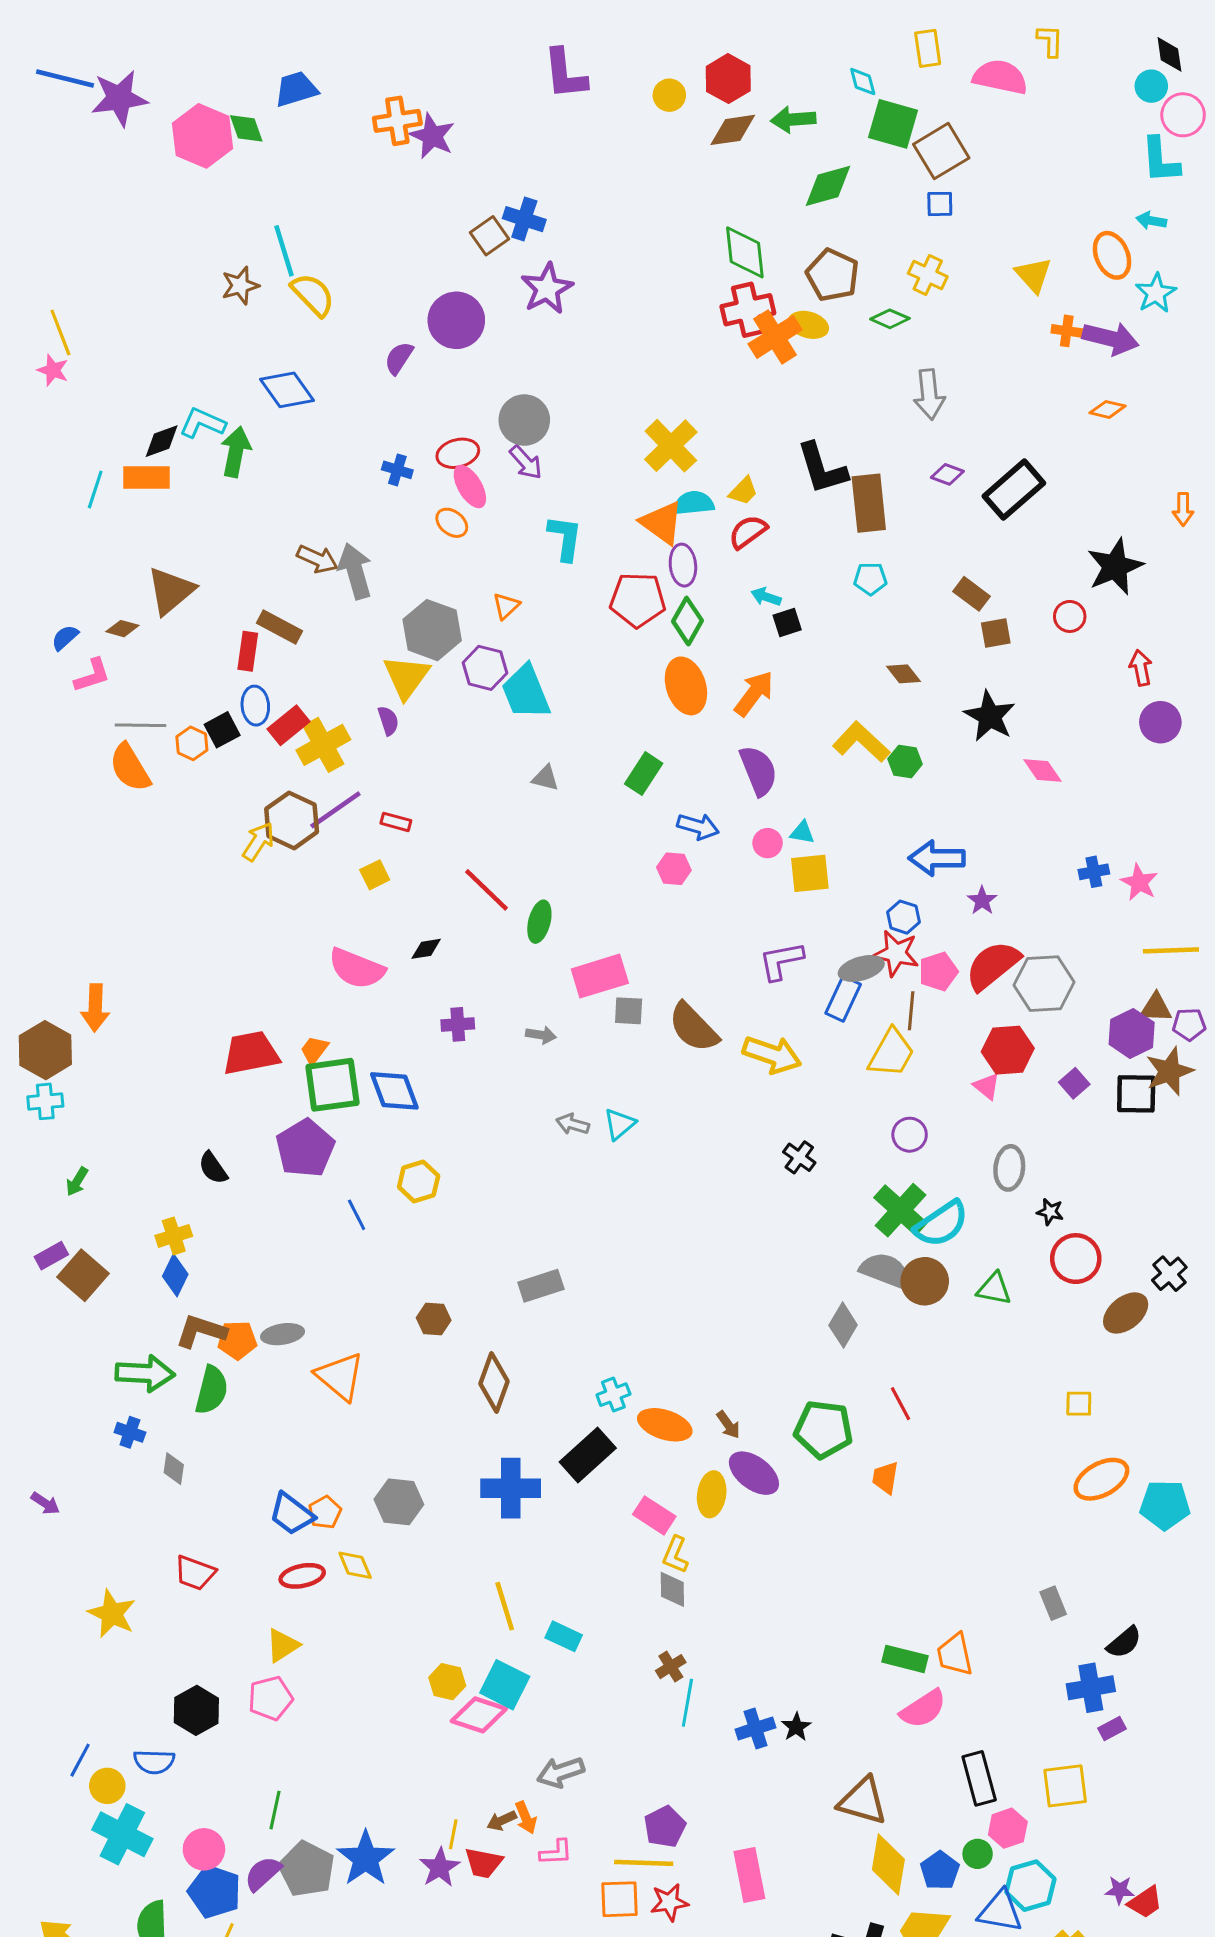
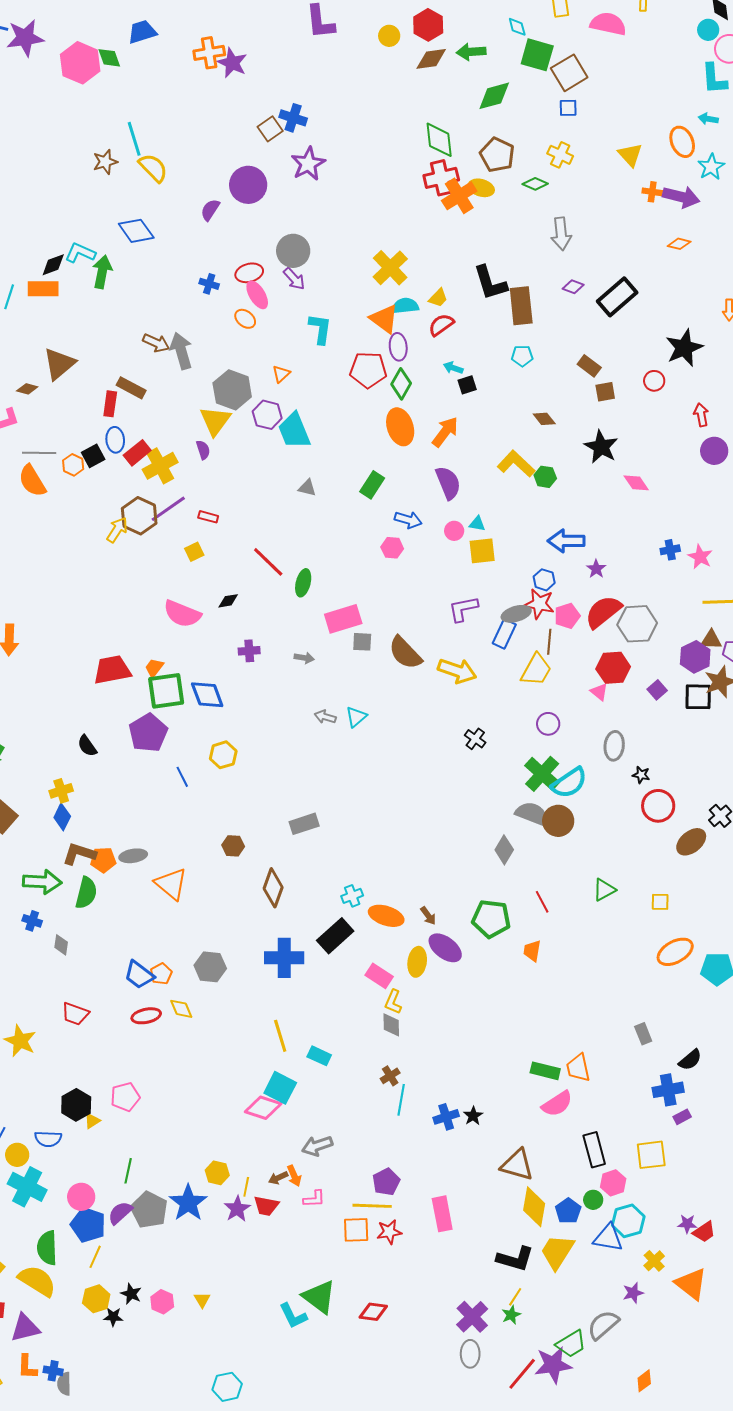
green triangle: (994, 1289) -> (604, 890), moved, turned -40
yellow triangle: (283, 1645) -> (92, 1121), moved, size x0.7
yellow hexagon: (447, 1682) -> (217, 1173), moved

